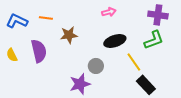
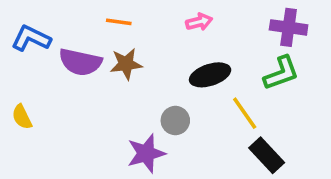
orange line: (46, 18) -> (119, 22), moved
purple semicircle: (39, 51) -> (80, 62), moved, turned 115
yellow semicircle: (12, 55) -> (22, 117), moved

